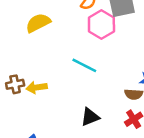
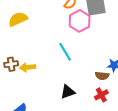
yellow semicircle: (38, 23) -> (18, 19), moved
cyan line: (84, 65) -> (65, 52), turned 30

